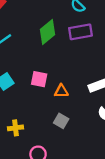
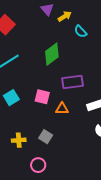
purple rectangle: (81, 32) -> (72, 82), moved
gray square: (61, 121) -> (46, 137), moved

